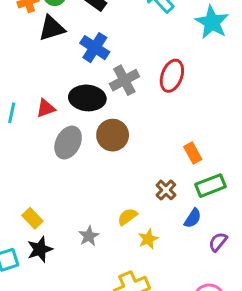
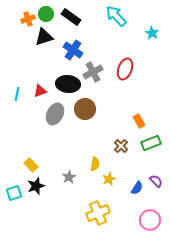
cyan star: (212, 22) -> (152, 33), size x0.6
yellow semicircle: (127, 217) -> (95, 164), turned 136
blue semicircle: (193, 218) -> (137, 188), moved
purple semicircle: (218, 242) -> (156, 181), turned 96

